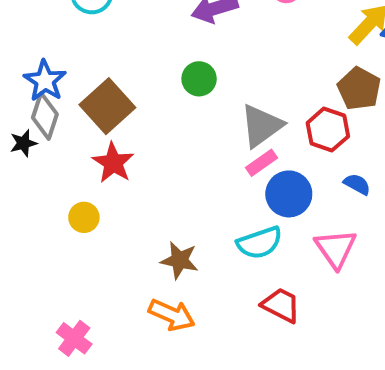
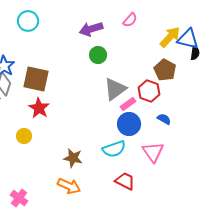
green circle: (199, 79) -> (98, 55), moved
brown square: (107, 106) -> (36, 79), turned -36
pink rectangle: (261, 163) -> (128, 104), moved

